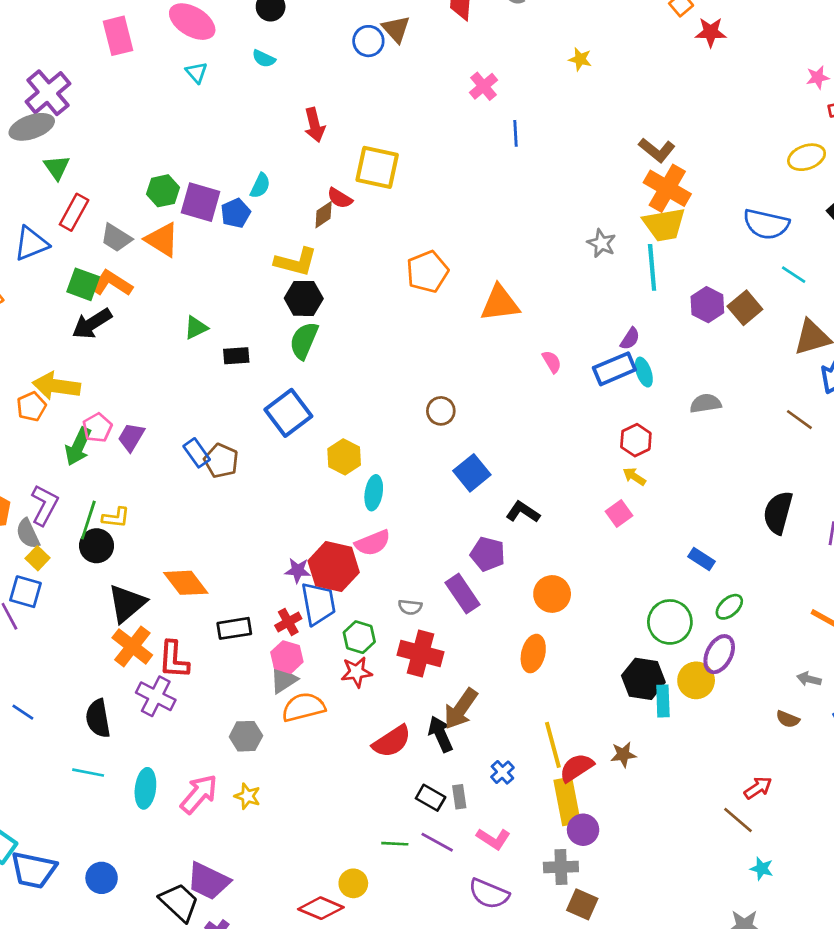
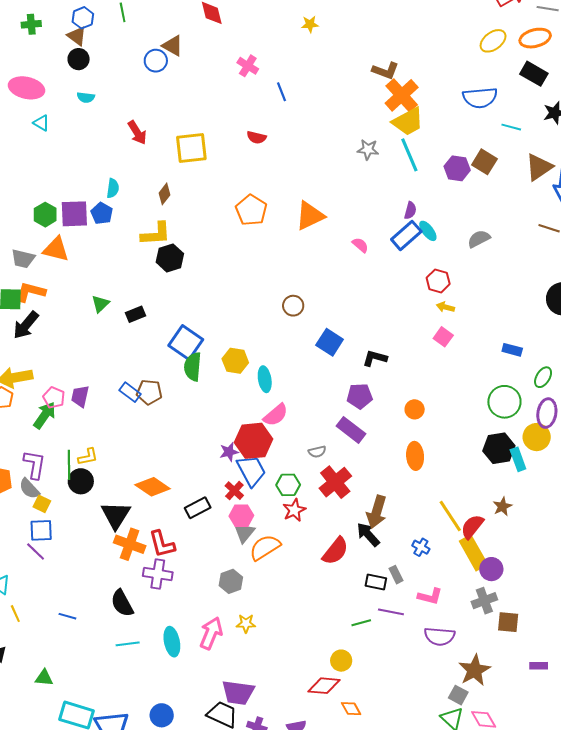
orange cross: (667, 188) -> (402, 95), turned 36
red semicircle: (340, 198) -> (257, 137), moved
green semicircle: (304, 341) -> (193, 367), moved
green arrow: (78, 446) -> (45, 415), turned -152
orange circle: (552, 594) -> (415, 409), size x0.7
red cross: (421, 654) -> (335, 482), turned -36

